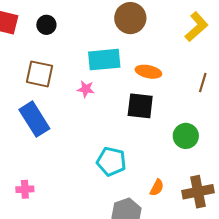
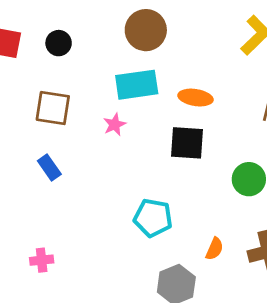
brown circle: (130, 18) -> (146, 30), moved
pink star: (86, 89) -> (115, 125), turned -30
blue rectangle: (34, 119) -> (49, 167), size x0.6

